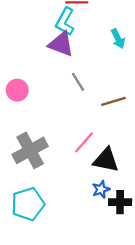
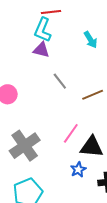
purple triangle: (61, 44) -> (41, 50), size x0.7
blue star: (101, 189) -> (78, 170), moved

